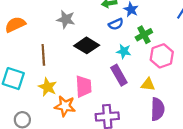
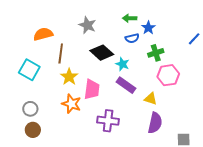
orange semicircle: (15, 25) -> (43, 34), moved
cyan star: (124, 51) -> (122, 64), moved
purple rectangle: (119, 75) -> (126, 85), turned -36
yellow star: (48, 87) -> (69, 77), moved

